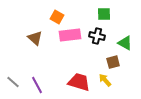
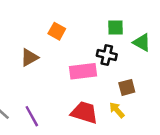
pink rectangle: (70, 35) -> (83, 71), moved
brown triangle: (35, 38) -> (29, 57), turned 49
green triangle: (125, 43) -> (142, 42), moved

